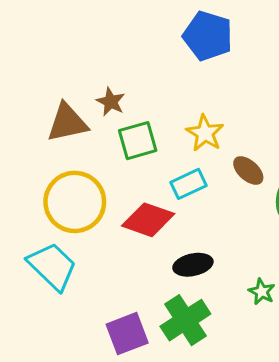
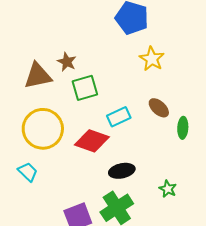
yellow star: (205, 133) -> (152, 59), moved
cyan trapezoid: (52, 266) -> (28, 172), size x0.6

